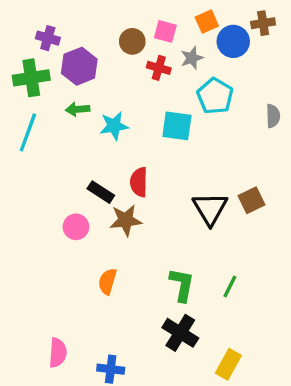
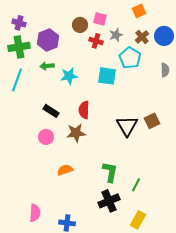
orange square: (207, 22) -> (139, 11), moved
brown cross: (263, 23) -> (142, 37), moved, turned -32
purple cross: (48, 38) -> (19, 23), moved
blue circle: (233, 41) -> (164, 36), moved
black rectangle: (101, 192) -> (51, 111), moved
orange semicircle: (107, 281) -> (65, 170), turned 56
green line: (230, 286) -> (136, 185), moved
black cross: (180, 333) -> (109, 201), turned 35

